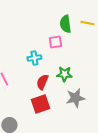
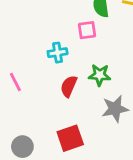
red square: (40, 104) -> (70, 138), moved

